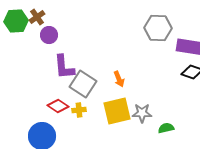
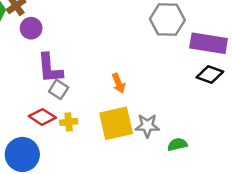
gray square: (83, 84) -> (59, 89), moved, size x0.6

